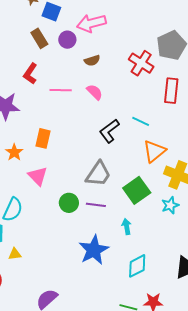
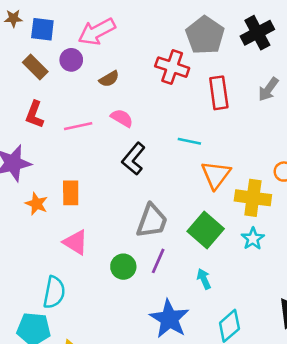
black L-shape: (109, 131) -> (134, 159), moved
orange star: (14, 152) -> (37, 204), moved
purple line: (96, 205) -> (158, 261), turned -60

